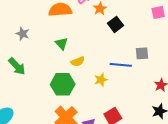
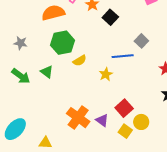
green triangle: (61, 44) -> (47, 72), moved
gray square: (142, 53) -> (141, 41), turned -32
green hexagon: (63, 84) -> (63, 43), moved

